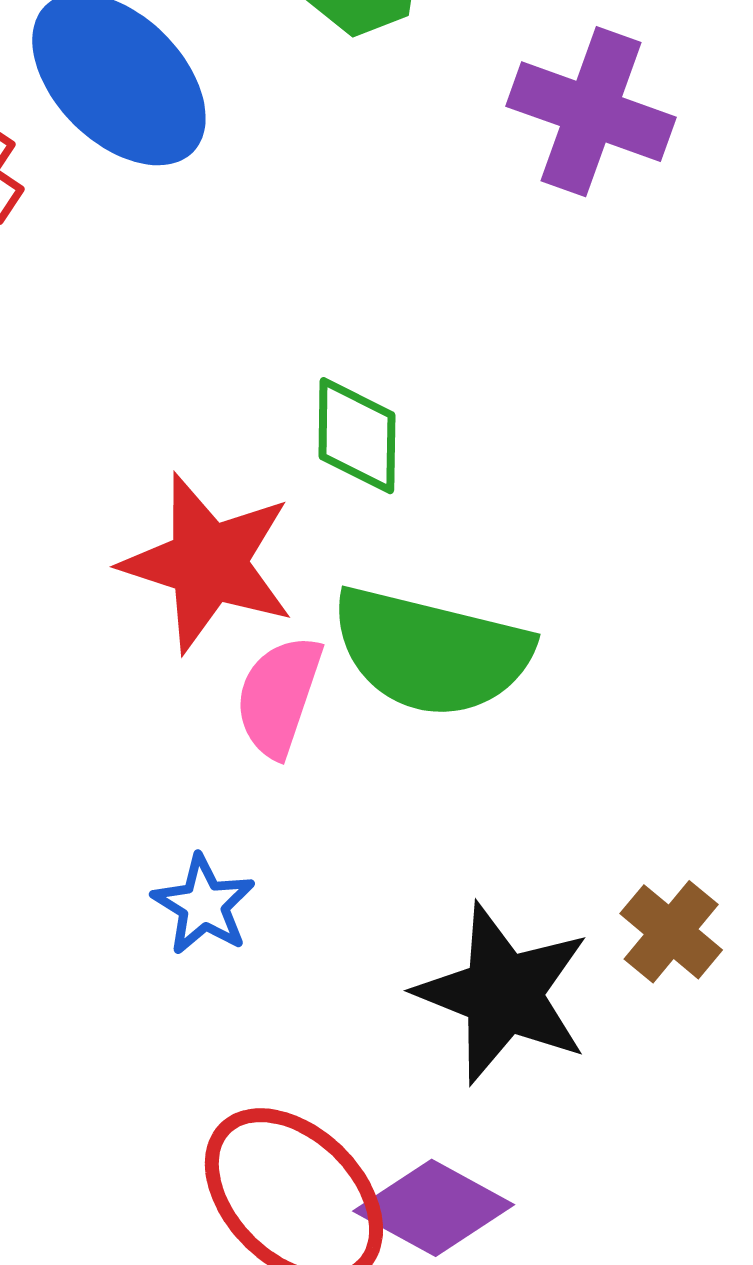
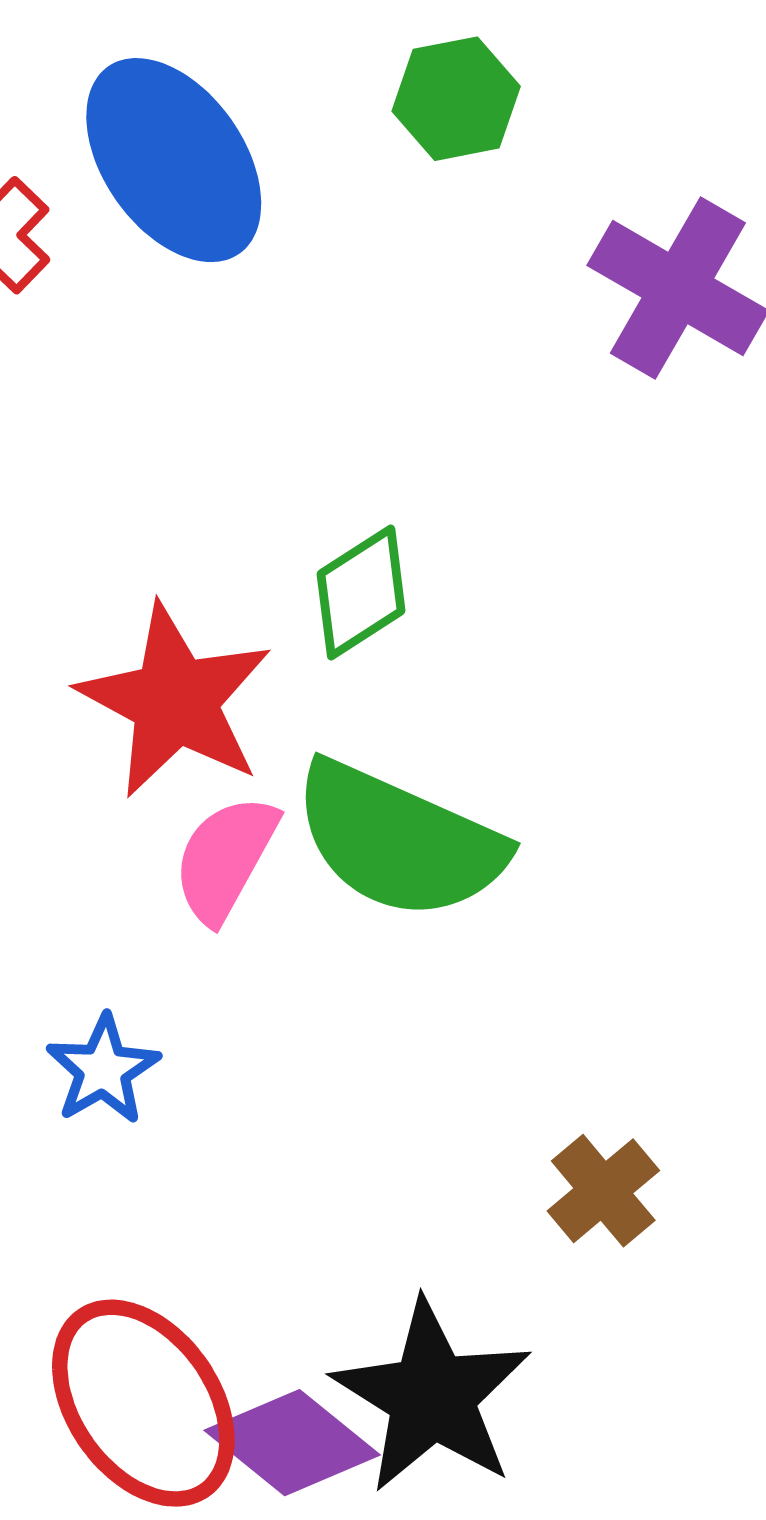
green diamond: (357, 436) -> (361, 592), turned 46
black star: (503, 994) -> (432, 1396), moved

